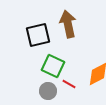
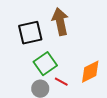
green square: (53, 66) -> (45, 64), turned 30

